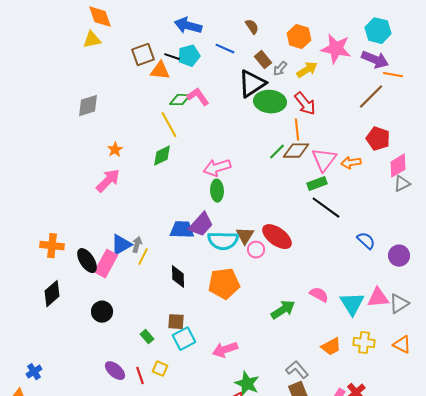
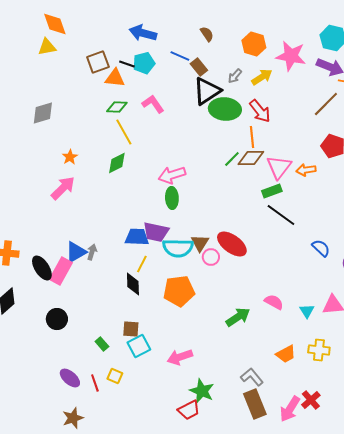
brown rectangle: (263, 60) -> (199, 67), moved
green diamond: (180, 100) -> (117, 107), moved
purple trapezoid: (201, 225) -> (156, 232), turned 60
yellow line: (143, 257) -> (142, 264), moved
cyan triangle: (352, 304) -> (307, 311), size x0.6

